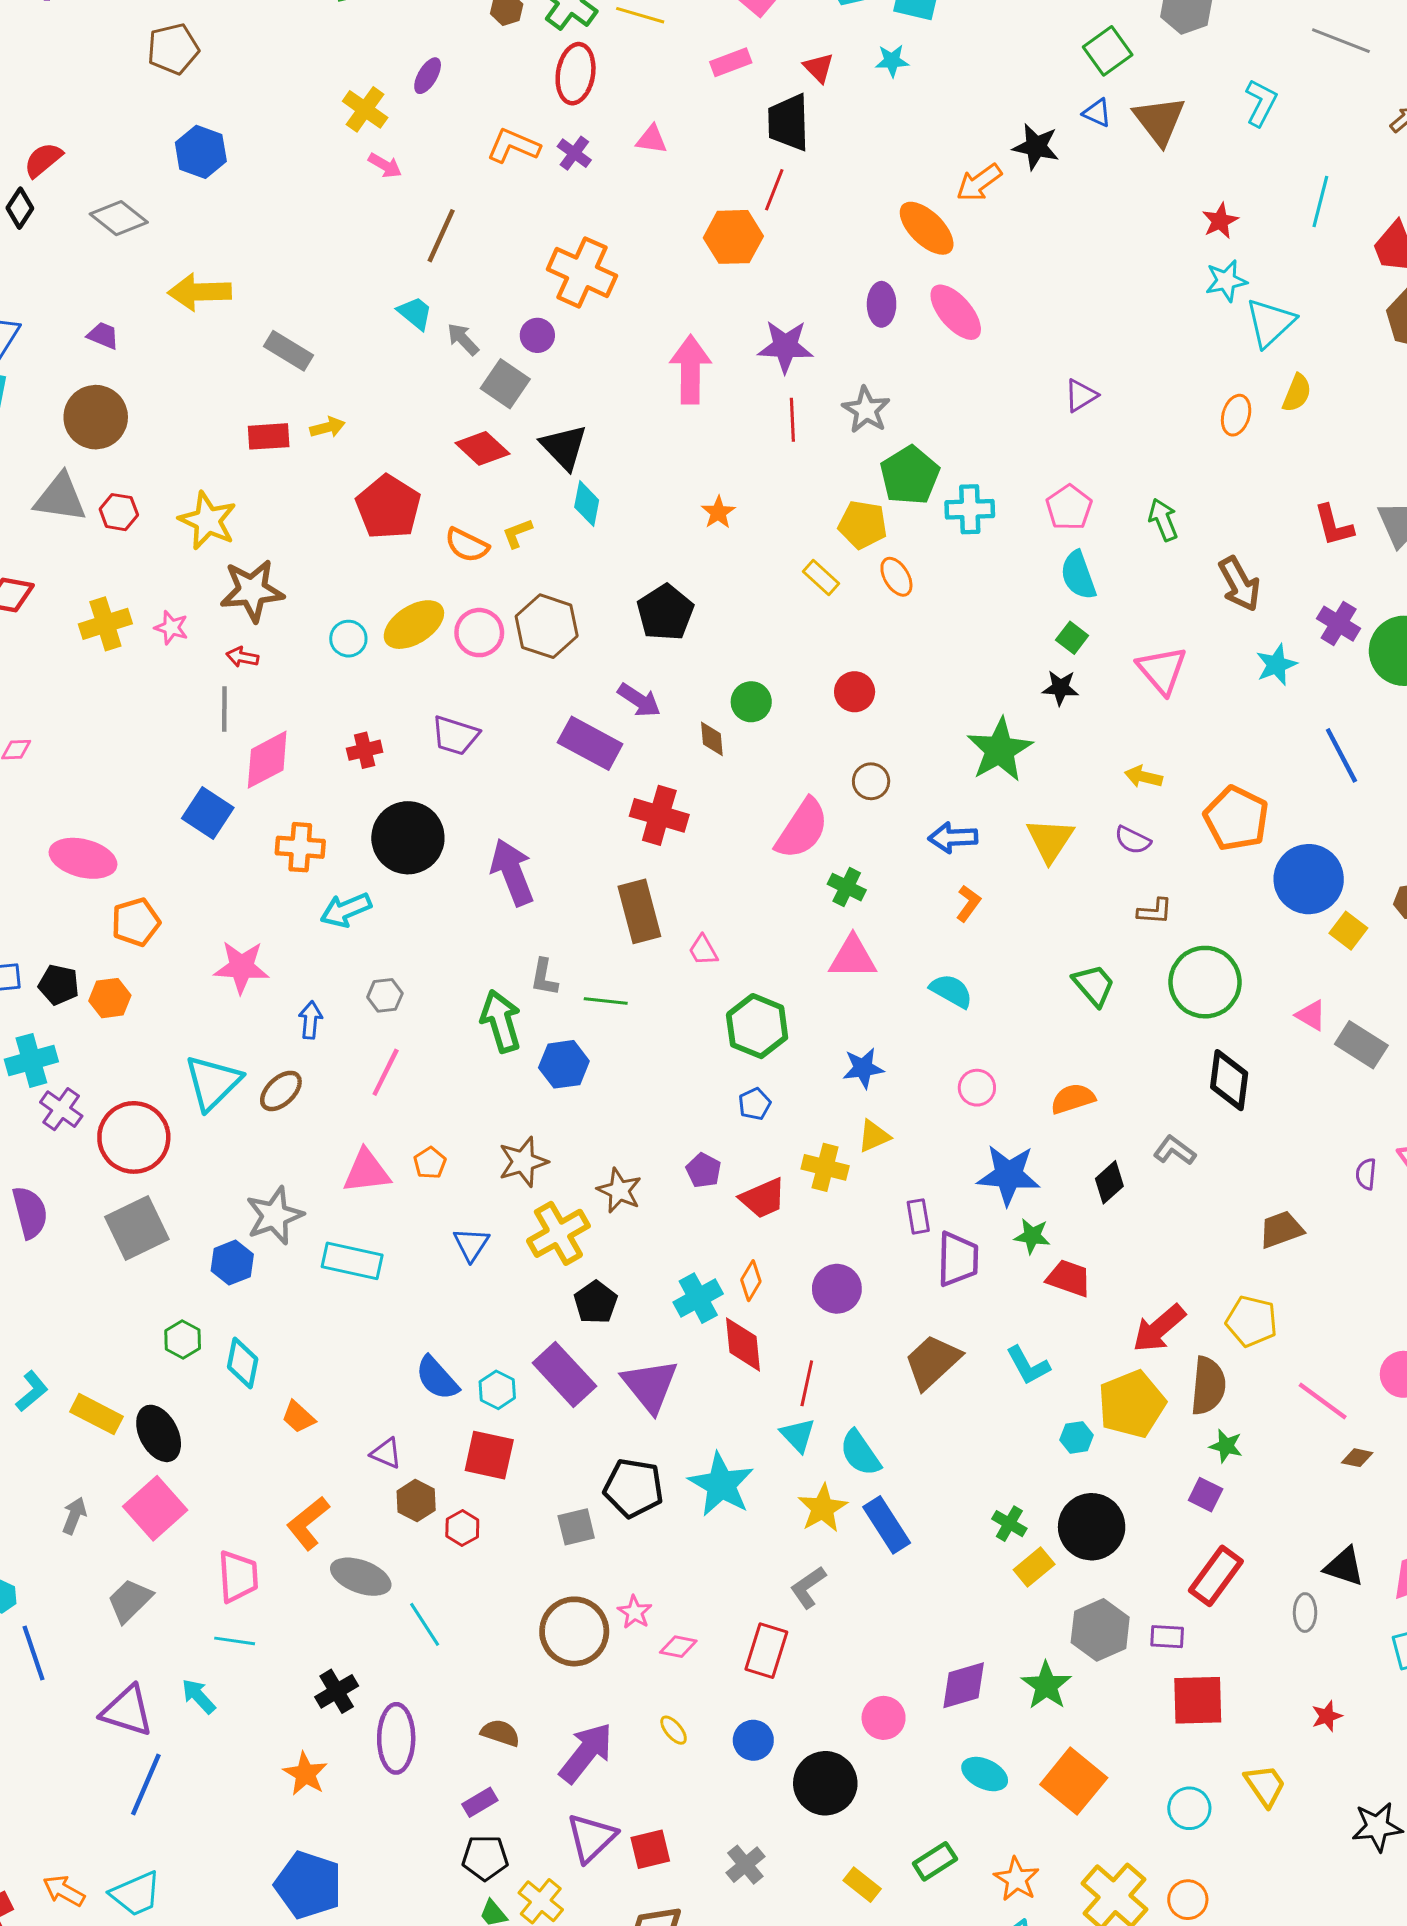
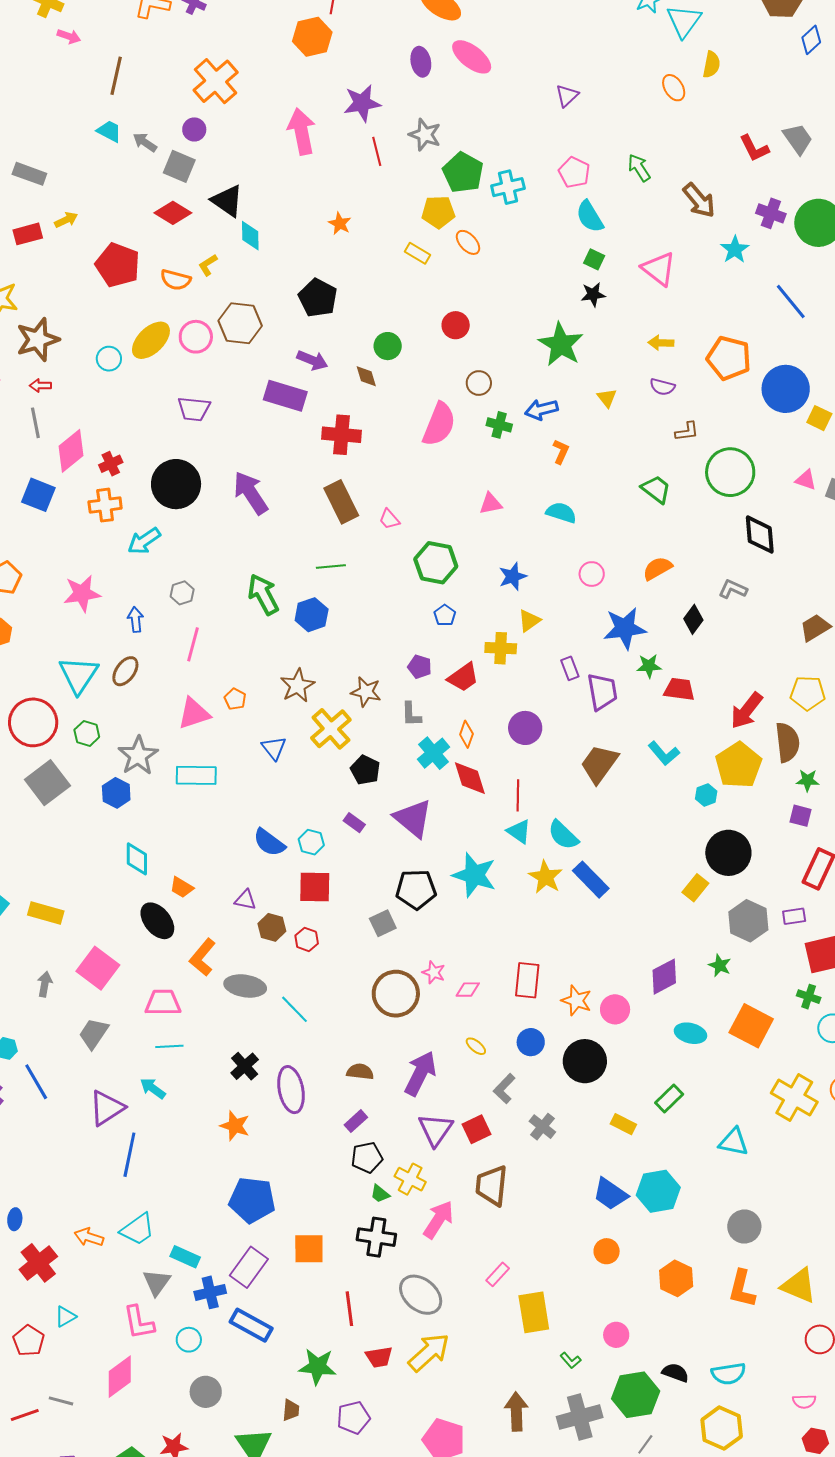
orange cross: (582, 272) -> (216, 81), turned 36
orange ellipse: (1236, 415) -> (674, 88), turned -36
red cross: (365, 750) -> (111, 464), moved
yellow triangle: (1050, 840) -> (607, 398), size x0.6
green cross: (847, 887) -> (499, 425), moved
pink triangle: (853, 957) -> (491, 504), size x0.7
gray L-shape: (544, 977) -> (411, 714), moved
green hexagon: (183, 1339) -> (87, 733), moved
purple rectangle: (564, 1375) -> (354, 823), size x0.5
black ellipse: (159, 1433) -> (157, 921), moved
green cross: (1009, 1524) -> (809, 997), moved
pink trapezoid: (238, 1576) -> (163, 1003), turned -75
gray L-shape: (808, 1587) -> (504, 1089), moved
green star: (1046, 1686) -> (720, 965), size x0.7
purple triangle: (127, 1711) -> (107, 1108), turned -39
orange star: (1017, 1879) -> (576, 1001), moved

